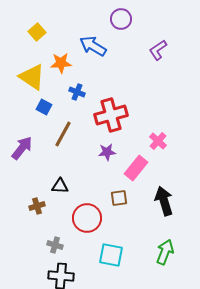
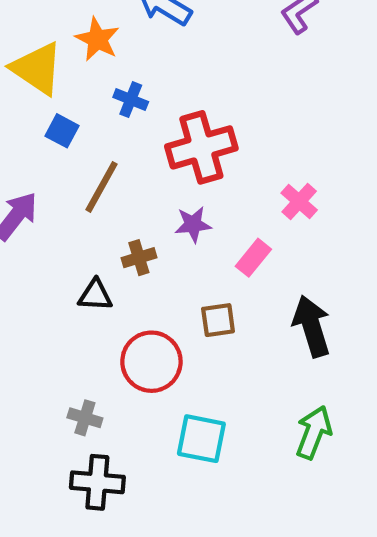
orange star: (61, 63) -> (97, 39), turned 30
pink rectangle: (136, 168) -> (253, 258), size x0.7
brown cross: (37, 206) -> (139, 258), moved

